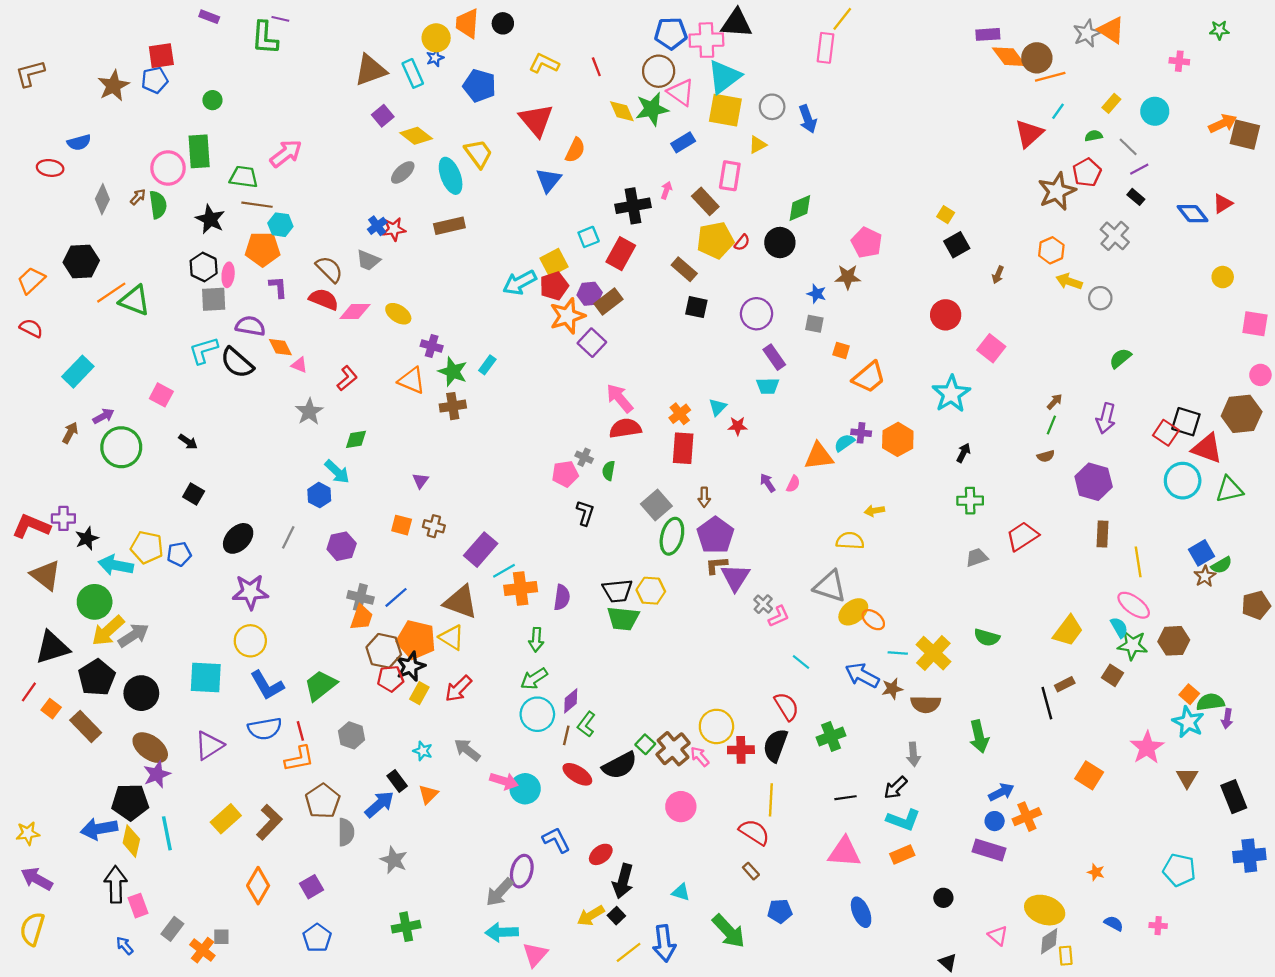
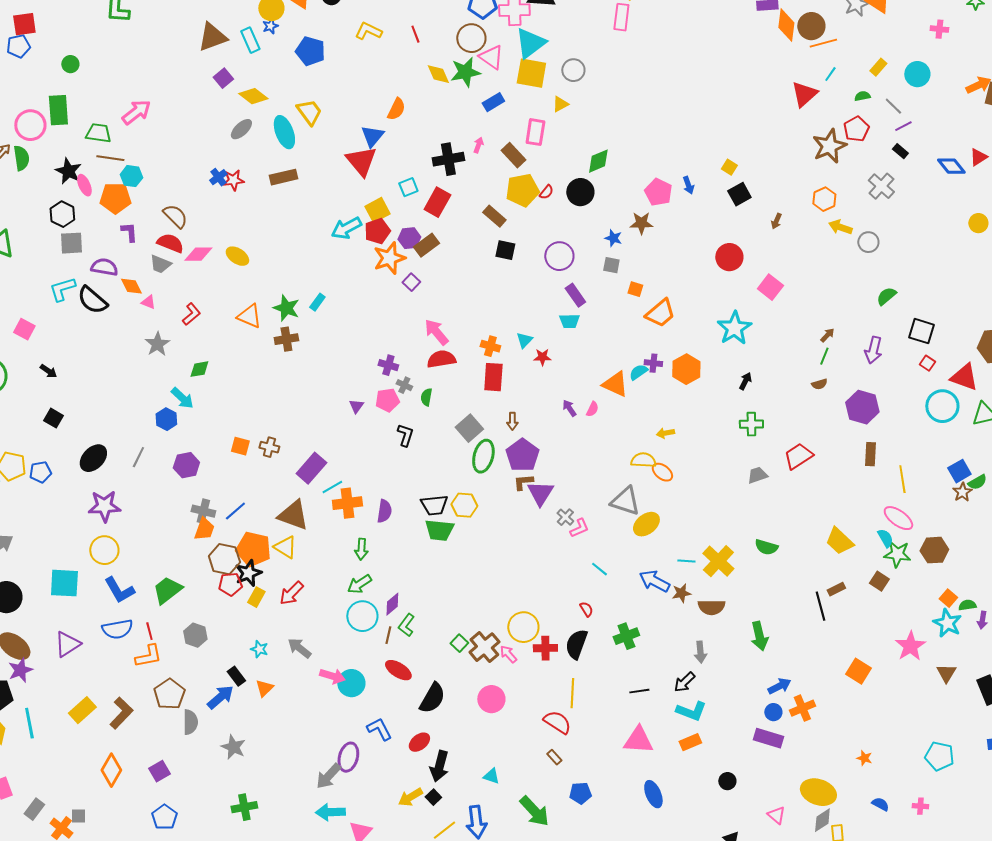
orange diamond: (1009, 57) -> (786, 25), turned 44
blue arrow: (808, 119) -> (688, 185), moved, size x0.7
red triangle: (536, 120) -> (361, 161), moved
gray trapezoid: (368, 260) -> (160, 264), moved
pink ellipse: (228, 275) -> (84, 185), moved, turned -30
purple square: (592, 343) -> (411, 282), size x0.7
purple cross: (432, 346) -> (388, 365), moved
orange cross: (680, 414) -> (490, 346), turned -36
black square: (1186, 422) -> (921, 331), moved
red square: (1166, 433) -> (927, 363), size x0.7
orange triangle: (819, 456) -> (615, 384), turned 32
purple triangle: (421, 481) -> (356, 406), moved
orange ellipse: (873, 620) -> (662, 472), moved
yellow trapezoid: (1068, 631) -> (839, 541), turned 96
green semicircle: (1210, 702) -> (967, 605), size x0.7
red semicircle: (787, 706) -> (586, 609), size x0.6
black semicircle: (620, 765) -> (432, 698), moved, turned -32

